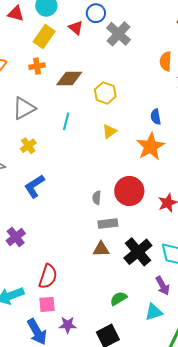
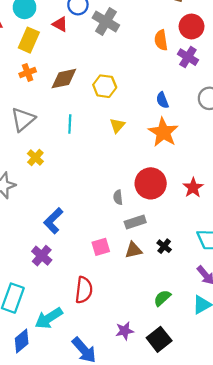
blue L-shape: (34, 186) -> (53, 221), moved
black cross: (138, 252) -> (164, 246), moved, size x0.5
pink square: (47, 304) -> (101, 247), moved
purple star: (68, 325) -> (125, 331), moved

